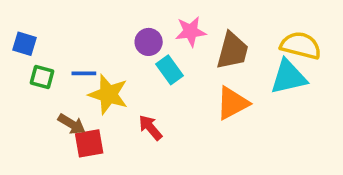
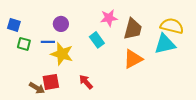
purple circle: (149, 42) -> (61, 24), moved
brown arrow: (72, 124) -> (37, 88), moved
red arrow: (150, 128) -> (86, 82), moved

